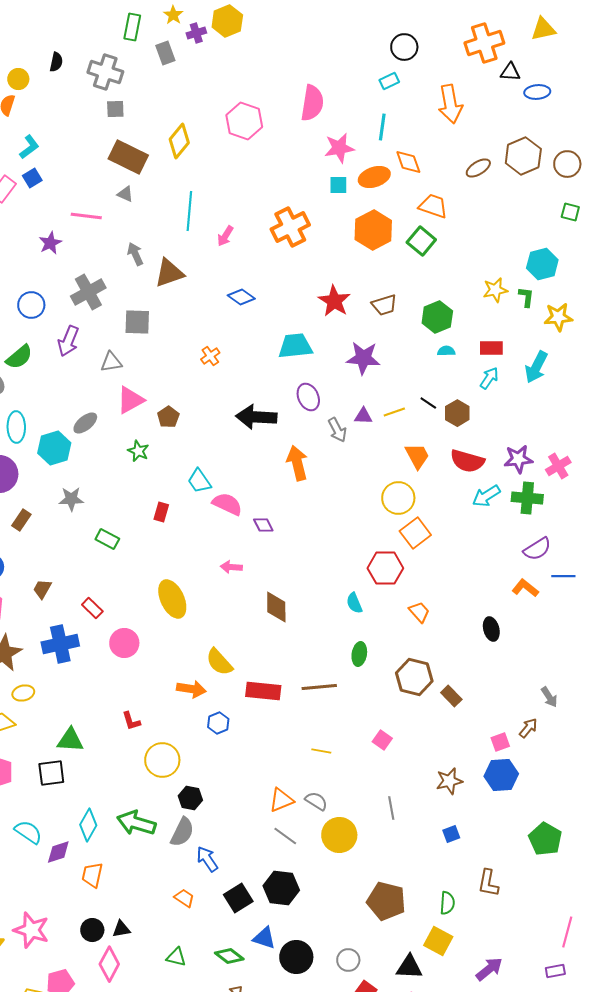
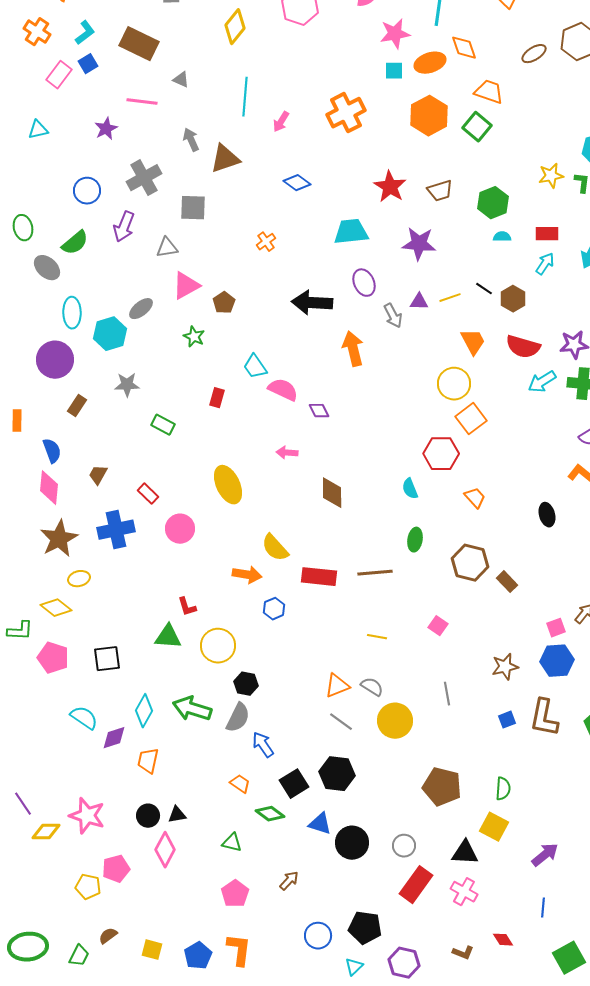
brown rectangle: (128, 157) -> (139, 44), moved
green triangle: (70, 740) -> (168, 637), moved
brown L-shape: (488, 883) -> (544, 718), moved, size x1.4
green diamond: (229, 956) -> (270, 814), moved

